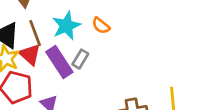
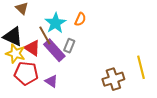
orange semicircle: (101, 26) -> (80, 19), turned -96
brown line: (35, 33) -> (45, 36), moved

